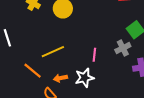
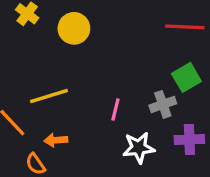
white star: (84, 78) -> (139, 148), moved

